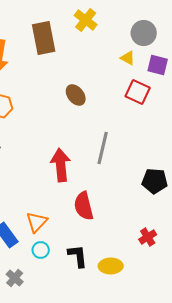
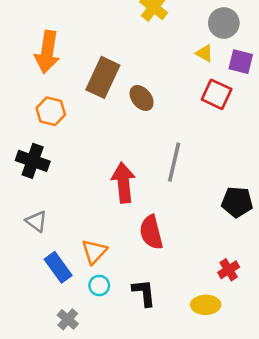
brown rectangle: (44, 38) -> (103, 77), moved, turned 36
yellow ellipse: (111, 266) -> (206, 305), moved

